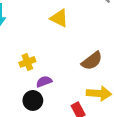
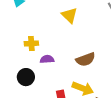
purple semicircle: (44, 82) -> (47, 59), moved

